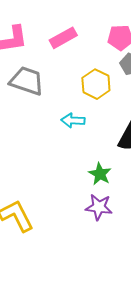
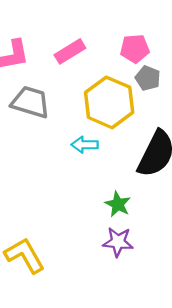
yellow hexagon: (96, 84) -> (109, 102), size x1.5

